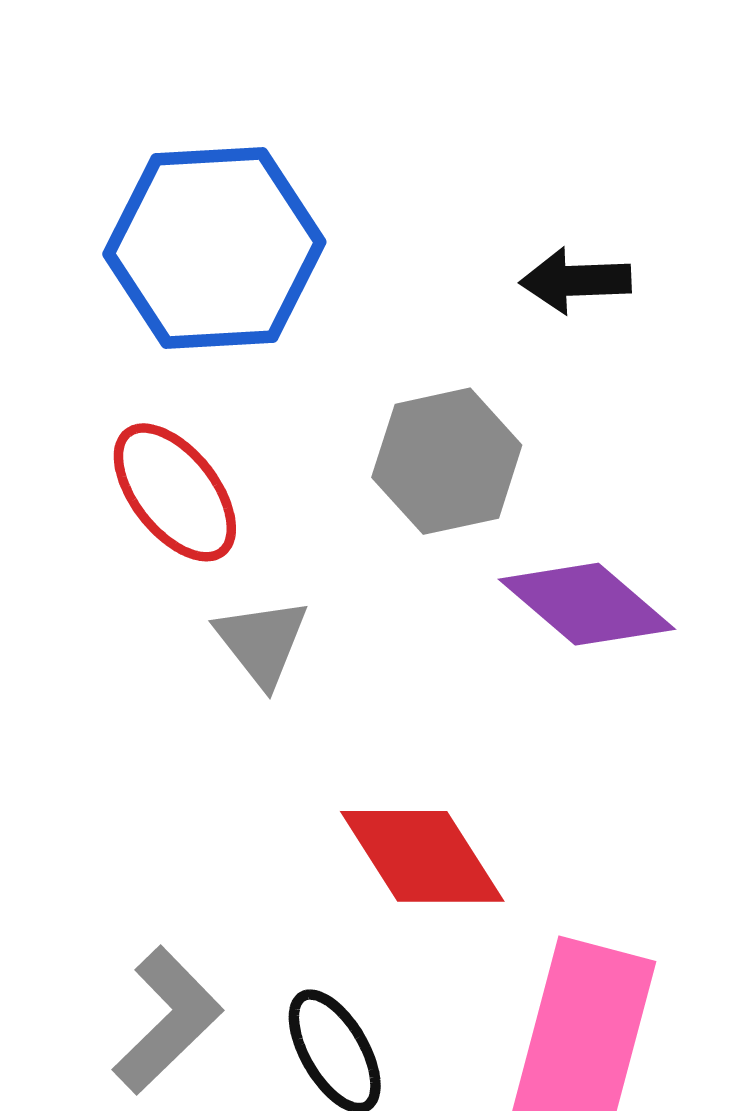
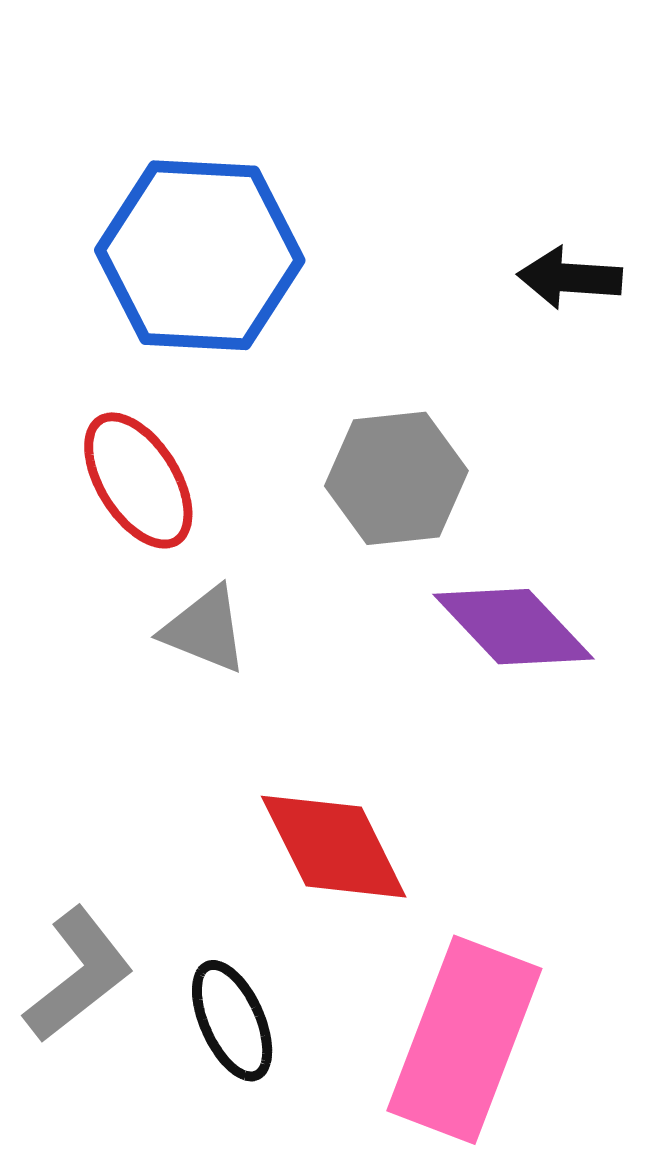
black arrow: (576, 281) -> (570, 278), moved
gray triangle: (262, 642) -> (205, 630), turned -36

